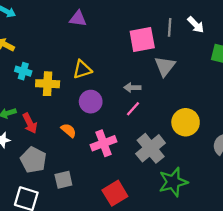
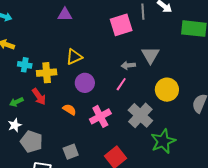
gray triangle: (165, 66) -> (150, 55), moved
gray arrow: (132, 88) -> (128, 65), moved
red arrow: (30, 123) -> (39, 97), moved
gray pentagon: (33, 160) -> (31, 142), moved

